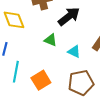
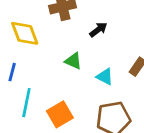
black arrow: (69, 16) -> (98, 30), size x0.6

